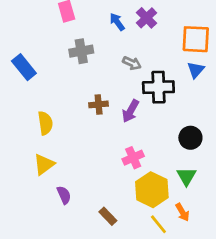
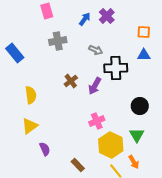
blue arrow: (117, 22) -> (85, 19), turned 72
orange square: (196, 39) -> (144, 32), size x0.6
blue triangle: (196, 70) -> (144, 55), turned 48
brown cross: (99, 104) -> (71, 81), turned -32

